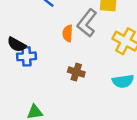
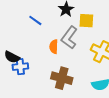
brown cross: (76, 72) -> (62, 78), size x1.5

